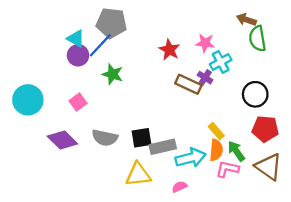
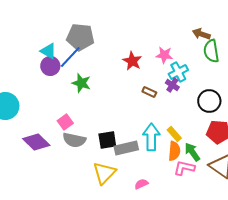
purple cross: (205, 78) -> (172, 85), moved
brown rectangle: (188, 84) -> (149, 92), size x0.6
pink square: (78, 102) -> (65, 122), moved
cyan arrow: (191, 158) -> (151, 137), moved, turned -76
yellow triangle: (138, 175) -> (104, 173), turned -40

